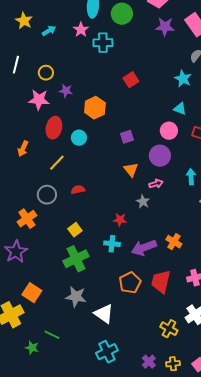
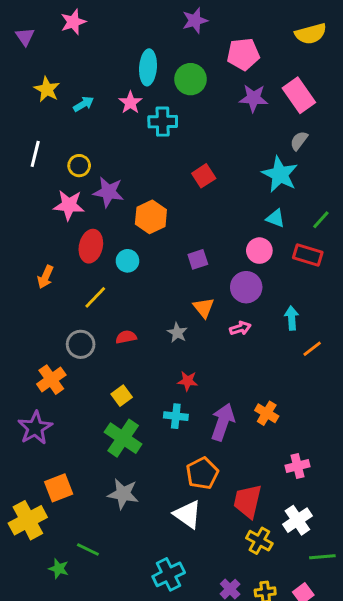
cyan star: (183, 79) -> (280, 174), size x1.4
purple star: (66, 91) -> (108, 192), size x1.5
gray star: (143, 202) -> (177, 333), moved
purple arrow: (144, 248) -> (223, 422), turned 130
green cross: (76, 259) -> (123, 438), turned -30
red trapezoid: (161, 282) -> (248, 501), moved
orange square: (32, 293) -> (59, 488), turned 36
white triangle: (104, 314) -> (188, 514), moved

